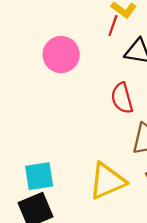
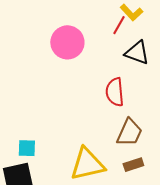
cyan square: (39, 176) -> (27, 148), size x0.7

